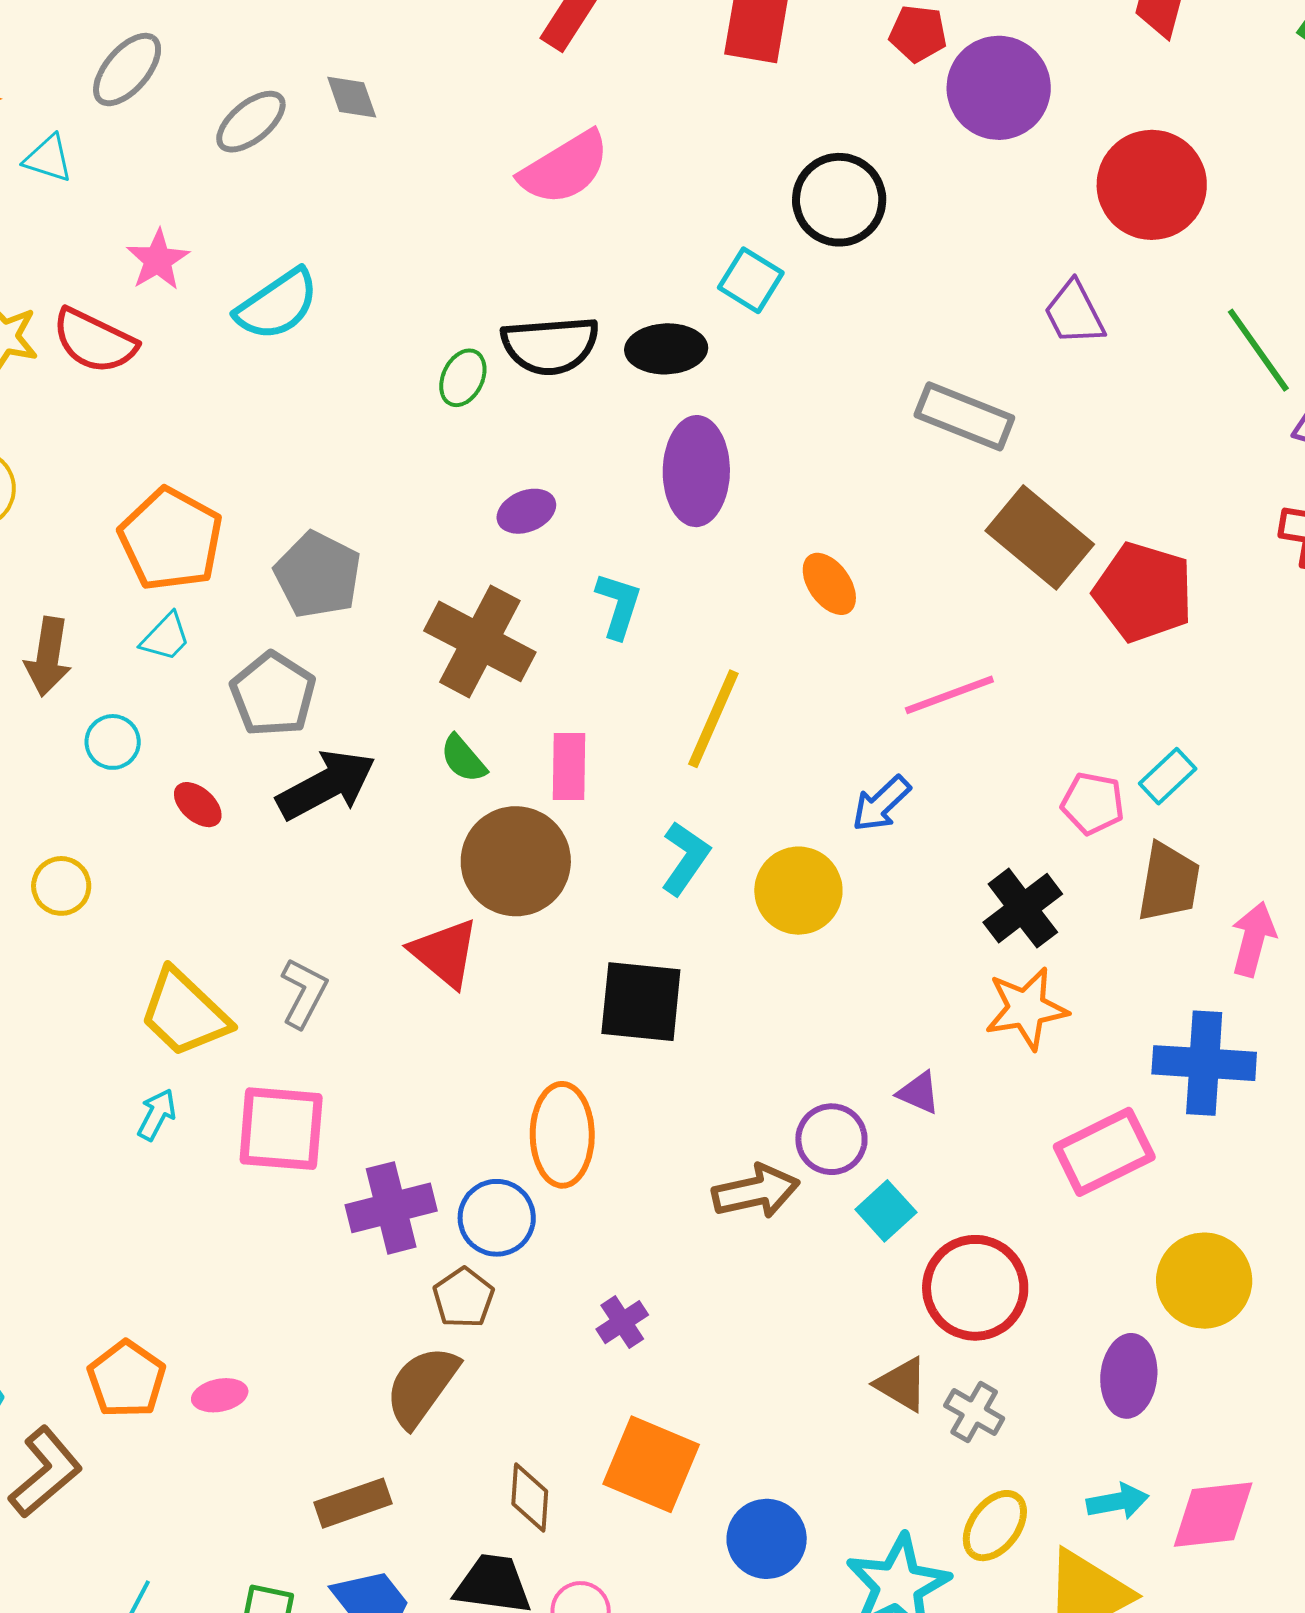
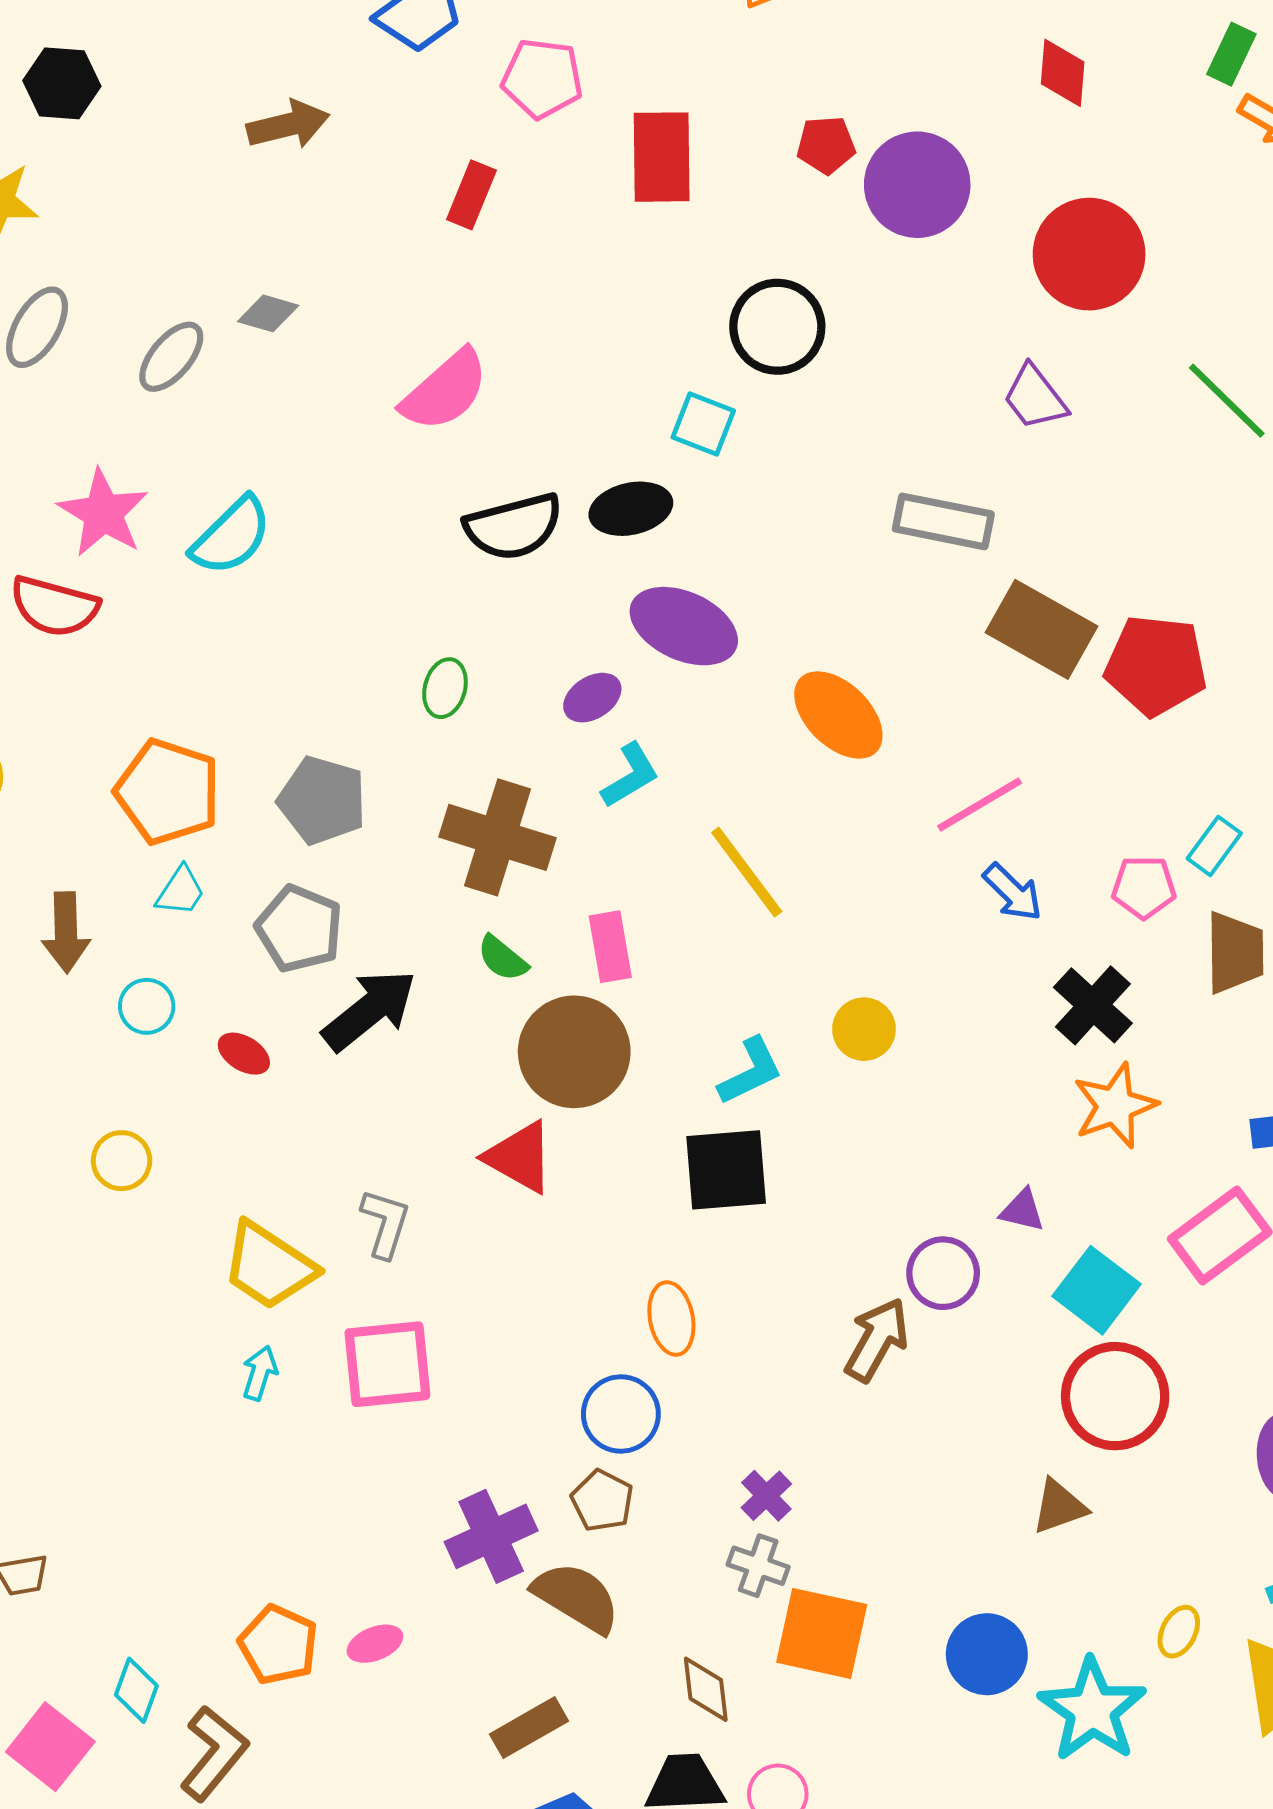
gray diamond: (352, 97) -> (268, 313), turned -44
pink semicircle: (565, 168) -> (445, 391), moved
pink star: (158, 260) -> (103, 513), size x1.4
green ellipse: (463, 378) -> (445, 688), moved
purple ellipse: (696, 471) -> (684, 626), turned -56
purple ellipse: (526, 511) -> (592, 698), moved
orange ellipse: (829, 584) -> (838, 715), size x1.5
cyan L-shape: (618, 605) -> (630, 775), turned 52
yellow line: (713, 719) -> (747, 872), turned -50
blue arrow: (881, 804) -> (1013, 892), moved, turned -82
cyan L-shape: (685, 858) -> (751, 1071), moved, turned 40
yellow circle: (798, 891) -> (864, 1029), size x0.7
orange ellipse: (562, 1135) -> (671, 1318), size x0.7
brown arrow: (756, 1191) -> (877, 1340), turned -38
purple cross: (391, 1208) -> (491, 1536), moved
cyan square: (886, 1211) -> (1096, 1290), moved, size x1.4
brown triangle: (902, 1384) -> (1059, 1507), turned -40
brown semicircle: (422, 1386) -> (576, 1597), turned 96
gray cross: (974, 1412) -> (758, 1566), moved
yellow ellipse: (995, 1526) -> (1179, 1632), size x0.7
blue circle: (767, 1539) -> (987, 1654), moved

